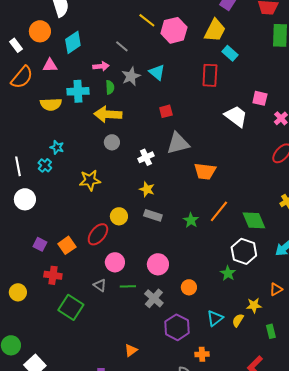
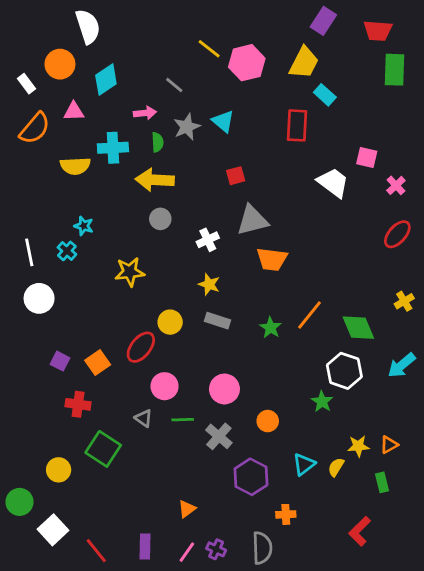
orange trapezoid: (205, 171) -> (272, 259), moved
orange triangle: (276, 289) -> (389, 445), moved
yellow circle: (18, 292) -> (59, 470), moved

